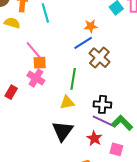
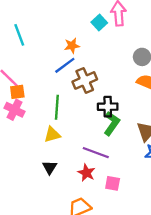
brown cross: (99, 58) -> (85, 80), turned 30
black cross: (102, 104) -> (108, 107), moved
green L-shape: (122, 123) -> (112, 123), moved, turned 85
black triangle: (63, 131) -> (50, 167), size x0.6

